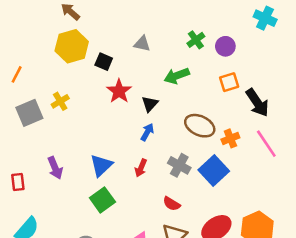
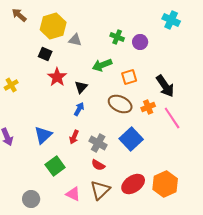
green cross: (196, 40) -> (117, 37), turned -32
yellow hexagon: (72, 46) -> (53, 26), moved
orange square: (229, 82) -> (129, 77), moved
orange cross: (230, 138) -> (148, 107), moved
gray cross: (179, 165) -> (98, 143), moved
green square: (102, 200) -> (55, 166), moved

